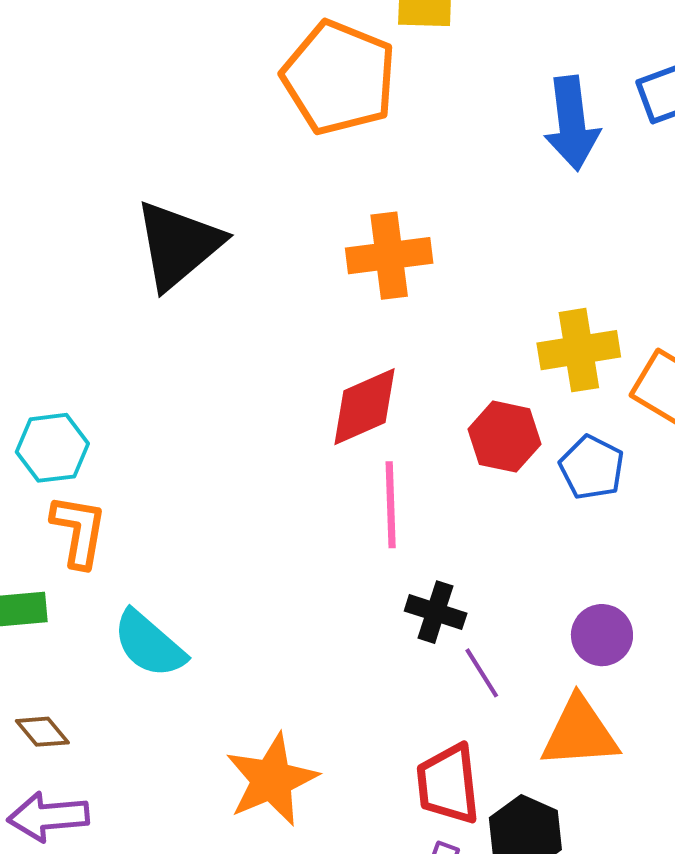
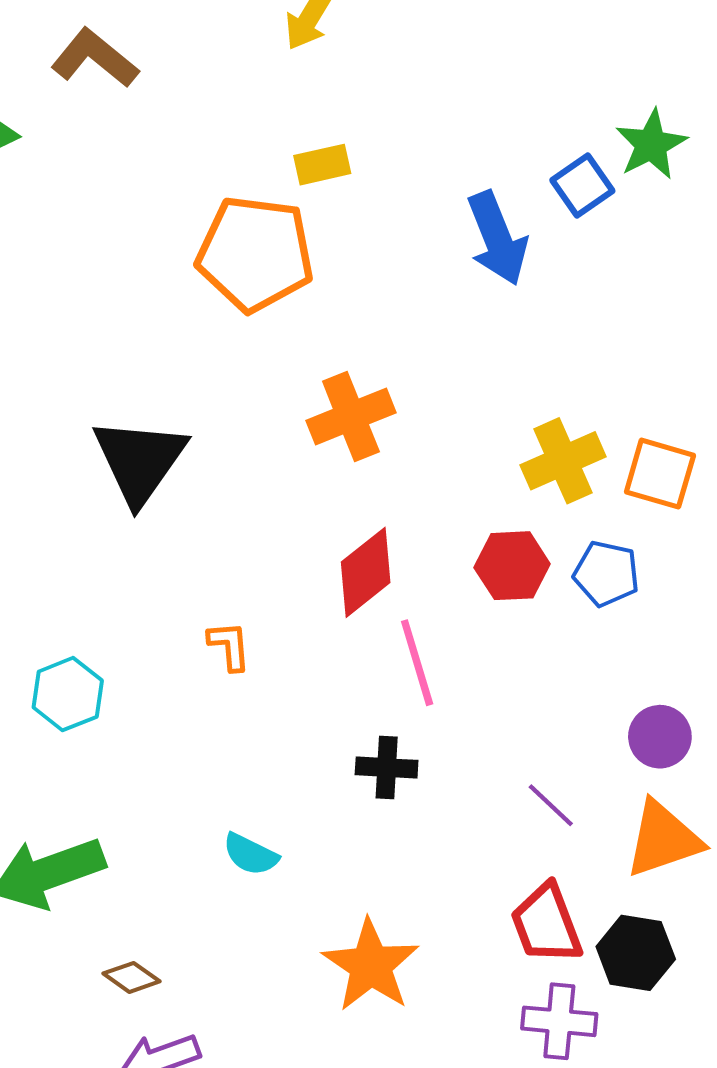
orange L-shape: (79, 531) -> (229, 646), moved, size x0.7
black cross: (436, 612) -> (387, 768), moved
cyan semicircle: (149, 644) -> (250, 854), moved, size x0.7

